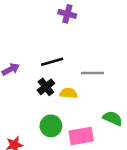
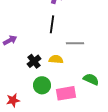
black line: (52, 62) -> (52, 24), moved, turned -66
black cross: (46, 87) -> (34, 61), moved

